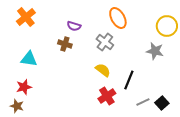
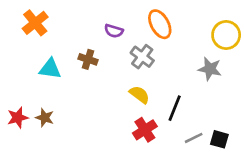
purple semicircle: (74, 26) -> (114, 31), moved
cyan triangle: (29, 59) -> (50, 69), moved
red star: (24, 87) -> (18, 118), moved
black square: (162, 103) -> (219, 139), turned -32
brown star: (17, 106) -> (45, 118), moved

